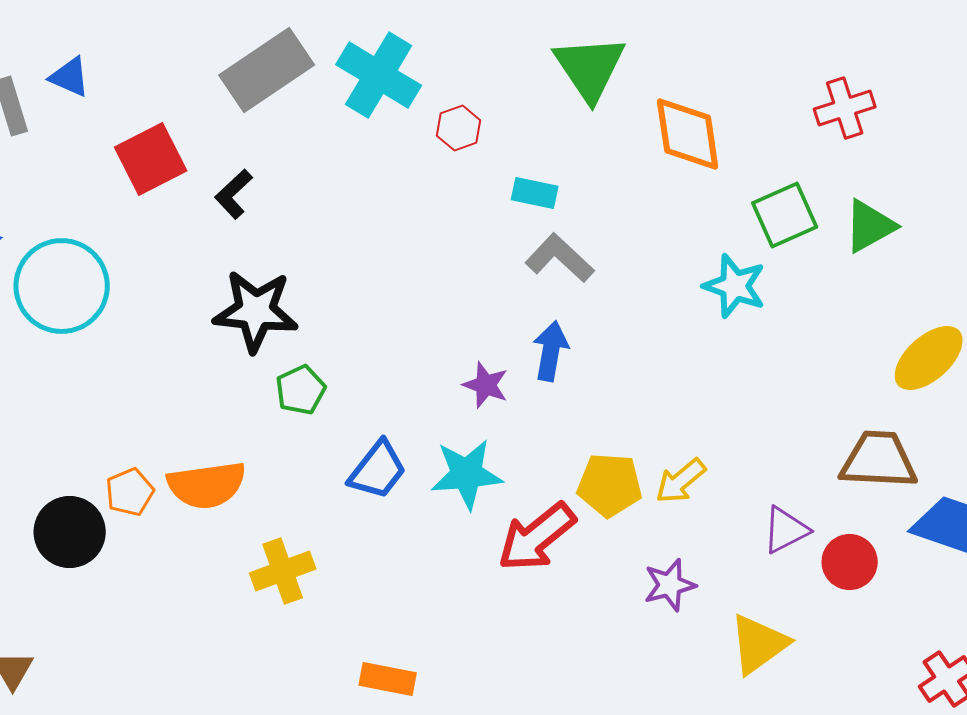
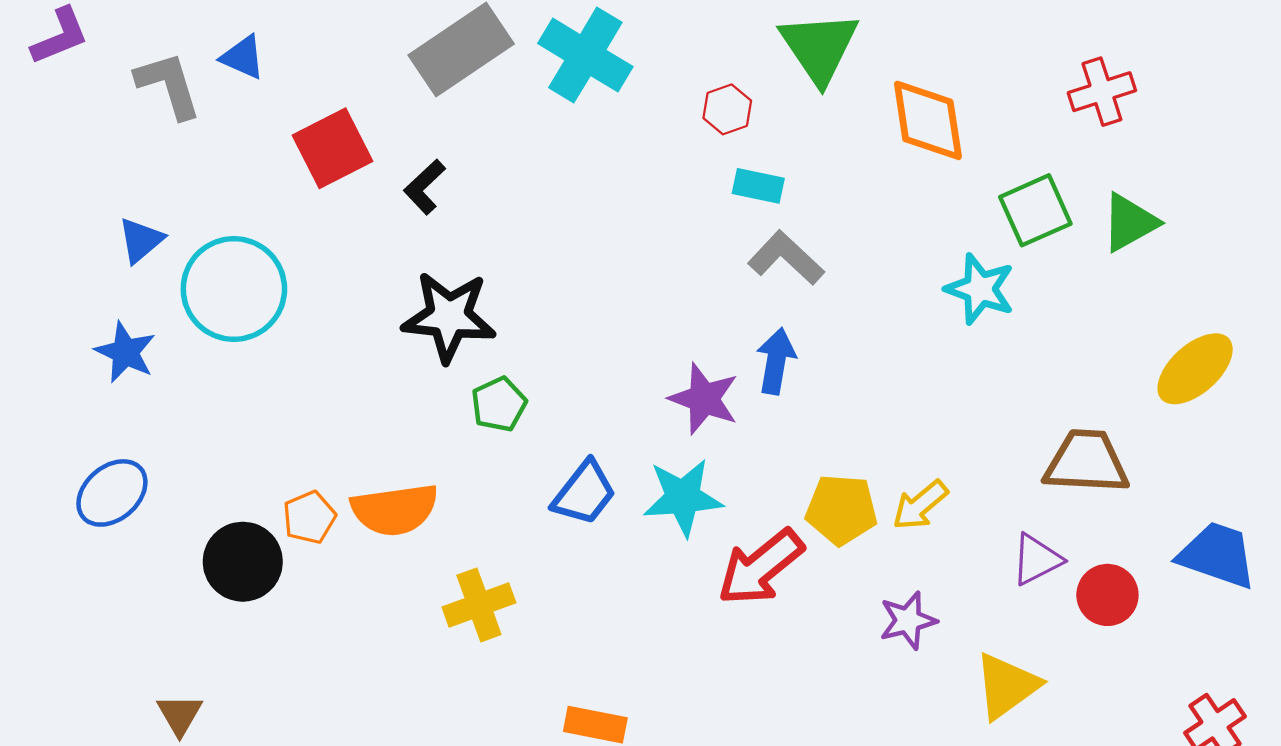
red hexagon: (459, 128) -> (727, 109), moved
purple star: (486, 385) -> (704, 399), size x1.4
brown trapezoid: (879, 460) -> (1086, 462), moved

